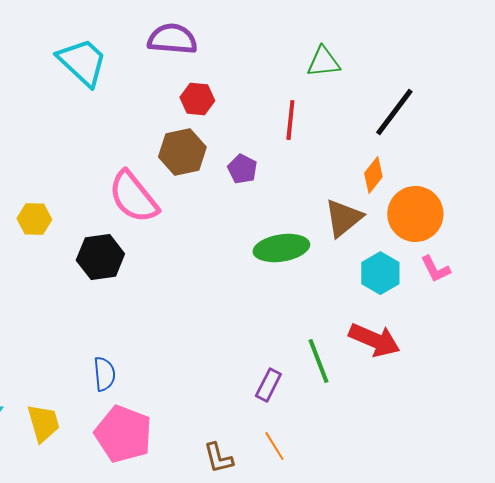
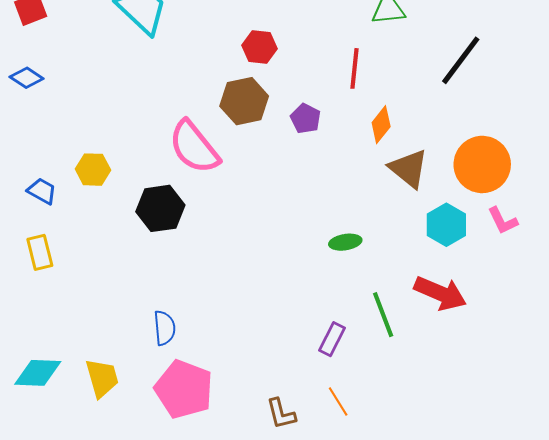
orange diamond: (373, 175) -> (381, 125), moved
brown triangle: (343, 218) -> (409, 169), turned -42
green ellipse: (281, 248) -> (345, 242), moved, size x0.6

